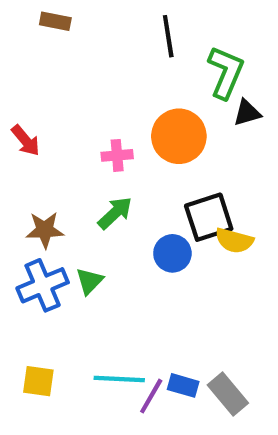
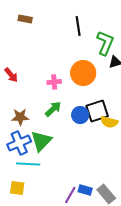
blue circle: (172, 253) -> (80, 115), moved
green triangle: (89, 281) -> (41, 141), size x1.6
cyan line: (119, 379) -> (28, 164), moved

